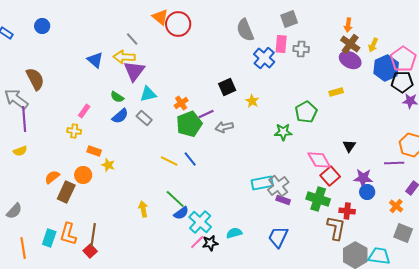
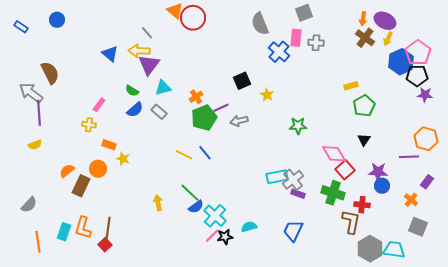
purple ellipse: (350, 60) -> (385, 21), moved
green pentagon: (306, 112) -> (364, 106), moved

